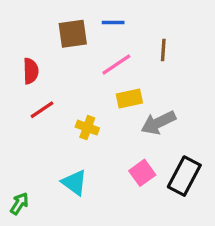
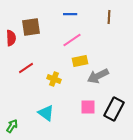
brown square: (73, 34) -> (31, 27), moved
brown line: (163, 50) -> (109, 17), moved
red semicircle: (31, 71) -> (11, 38), moved
pink square: (142, 173) -> (88, 107), turned 35

